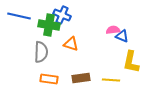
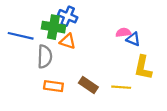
blue line: (19, 16) -> (21, 36), moved
orange triangle: (71, 44) -> (68, 41), moved
brown rectangle: (81, 78) -> (88, 85), turned 42

